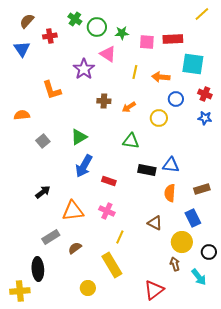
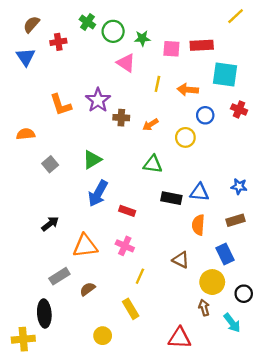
purple star: (84, 69) -> (98, 100), moved
blue star: (205, 118) -> (239, 186), moved
yellow rectangle: (112, 265) -> (131, 309), size x0.7
red triangle: (154, 290) -> (180, 338), turned 40

